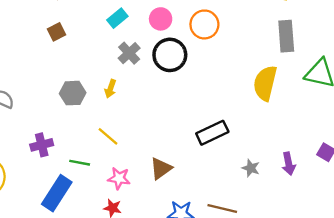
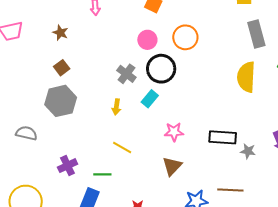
cyan rectangle: (117, 18) -> (150, 99), moved
gray hexagon: (73, 93) -> (61, 101), moved, size x1.4
black rectangle: (212, 133) -> (223, 137), moved, turned 40
pink star: (119, 178) -> (174, 132), moved

